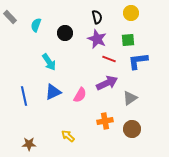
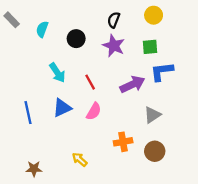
black semicircle: (97, 17) -> (114, 20), turned -144
red line: (109, 59) -> (90, 82), moved, turned 40
purple arrow: (107, 83) -> (132, 84), moved

